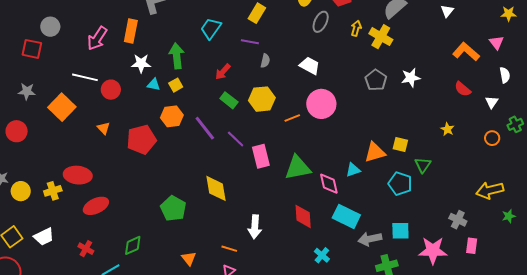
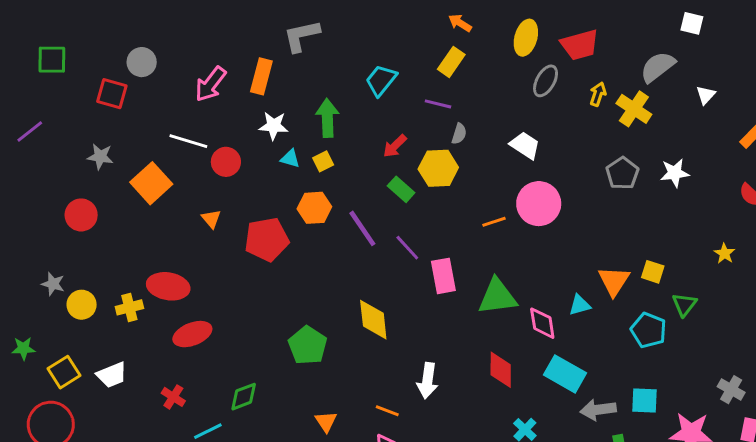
white triangle: (447, 11) -> (706, 95), moved
yellow hexagon: (262, 99) -> (438, 168), moved
orange triangle: (375, 152) -> (614, 281), turned -45

